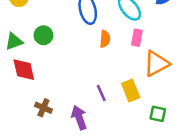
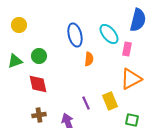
pink rectangle: (137, 38) -> (127, 49), moved
red diamond: (24, 70) -> (38, 84), moved
brown cross: (43, 108) -> (39, 115), turned -32

